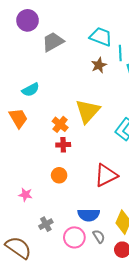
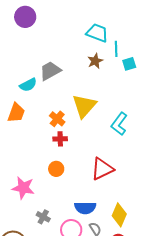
gray trapezoid: (53, 42) -> (50, 71), moved
orange trapezoid: (18, 118) -> (16, 113), turned 50
pink star: (25, 195) -> (23, 188), size x1.6
gray cross: (46, 224) -> (43, 217), turned -32

